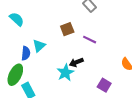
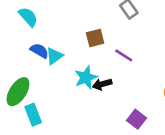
blue semicircle: (26, 53) -> (39, 51), moved, turned -72
cyan star: (65, 73) -> (86, 78), moved

